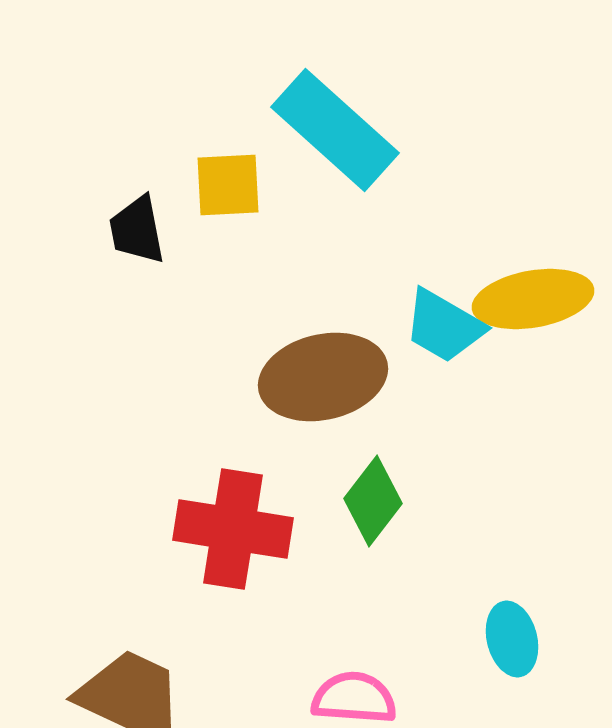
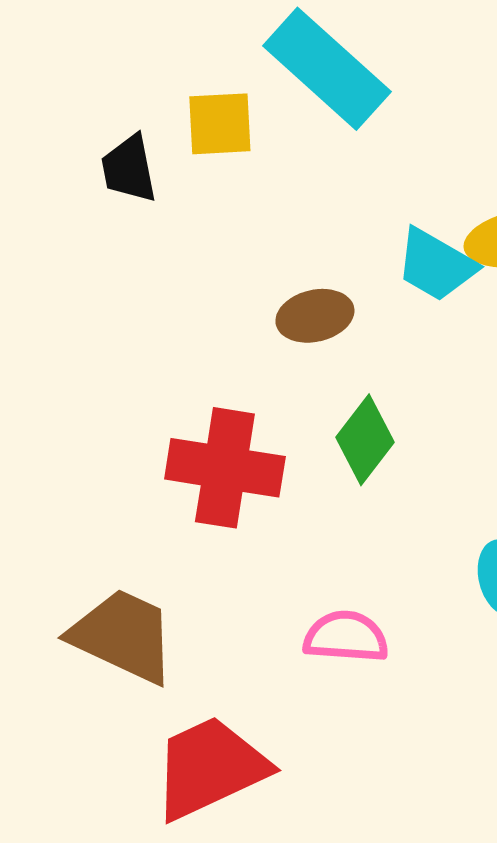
brown ellipse: (323, 377) -> (315, 316), size x0.6

